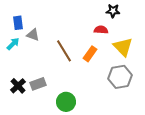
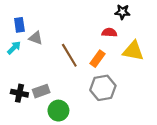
yellow triangle: (123, 47) -> (133, 51), turned -35
gray hexagon: (120, 77) -> (103, 88), moved
black cross: (18, 86) -> (19, 93), turned -35
green circle: (66, 102) -> (58, 111), moved

